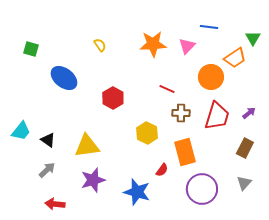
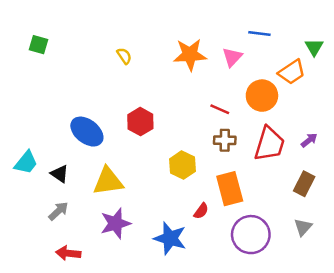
green square: (31, 49) -> (38, 45), moved
blue ellipse: (64, 78) -> (87, 132), moved
red line: (167, 89) -> (220, 109), moved

